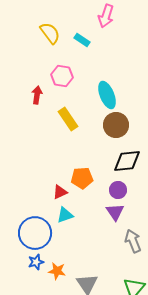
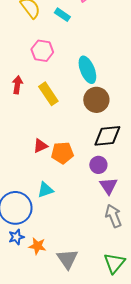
red arrow: (37, 95) -> (17, 85), moved
red triangle: (60, 192) -> (40, 146), moved
purple triangle: (115, 212) -> (108, 186), moved

